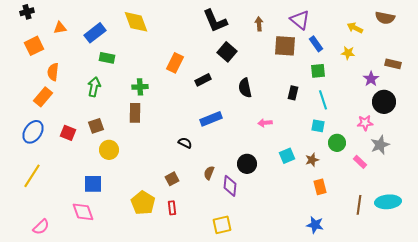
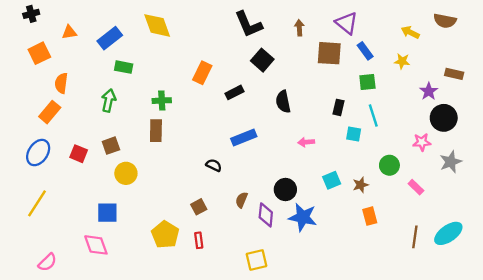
cyan square: (318, 126) -> (354, 134), moved
gray star: (380, 145) -> (451, 162), moved
cyan ellipse: (388, 202) -> (448, 233), turned -30
blue star: (315, 225) -> (303, 217), moved, size x1.4

